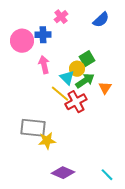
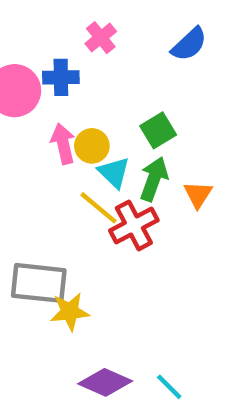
yellow circle: (77, 69) -> (92, 146), moved
green arrow: (85, 81) -> (154, 179), turned -36
cyan line: (107, 175) -> (169, 387), moved

